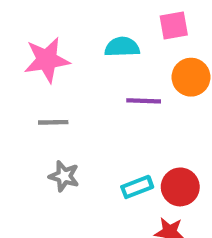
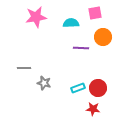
pink star: (47, 60) -> (36, 17), moved
gray line: (53, 122) -> (24, 68), moved

